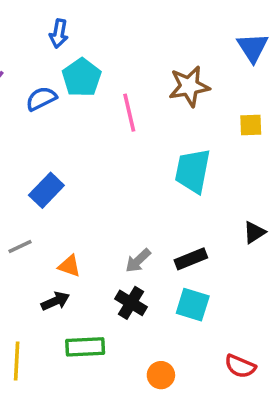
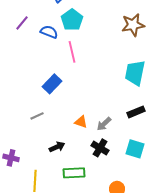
blue semicircle: (41, 99) -> (49, 32), turned 48
pink line: (129, 113) -> (72, 52), moved
black rectangle: (191, 259) -> (136, 112), moved
orange triangle: (69, 266) -> (81, 122), moved

